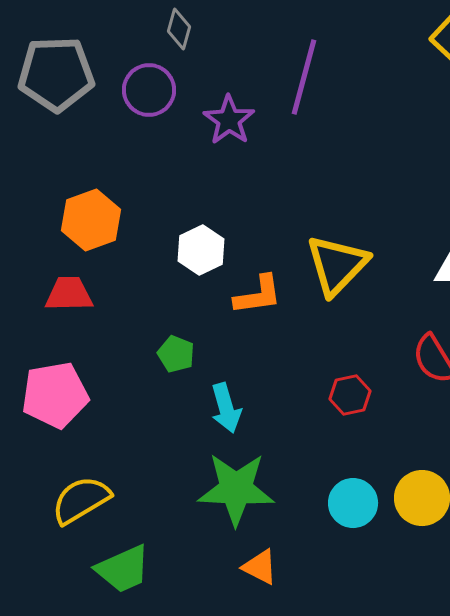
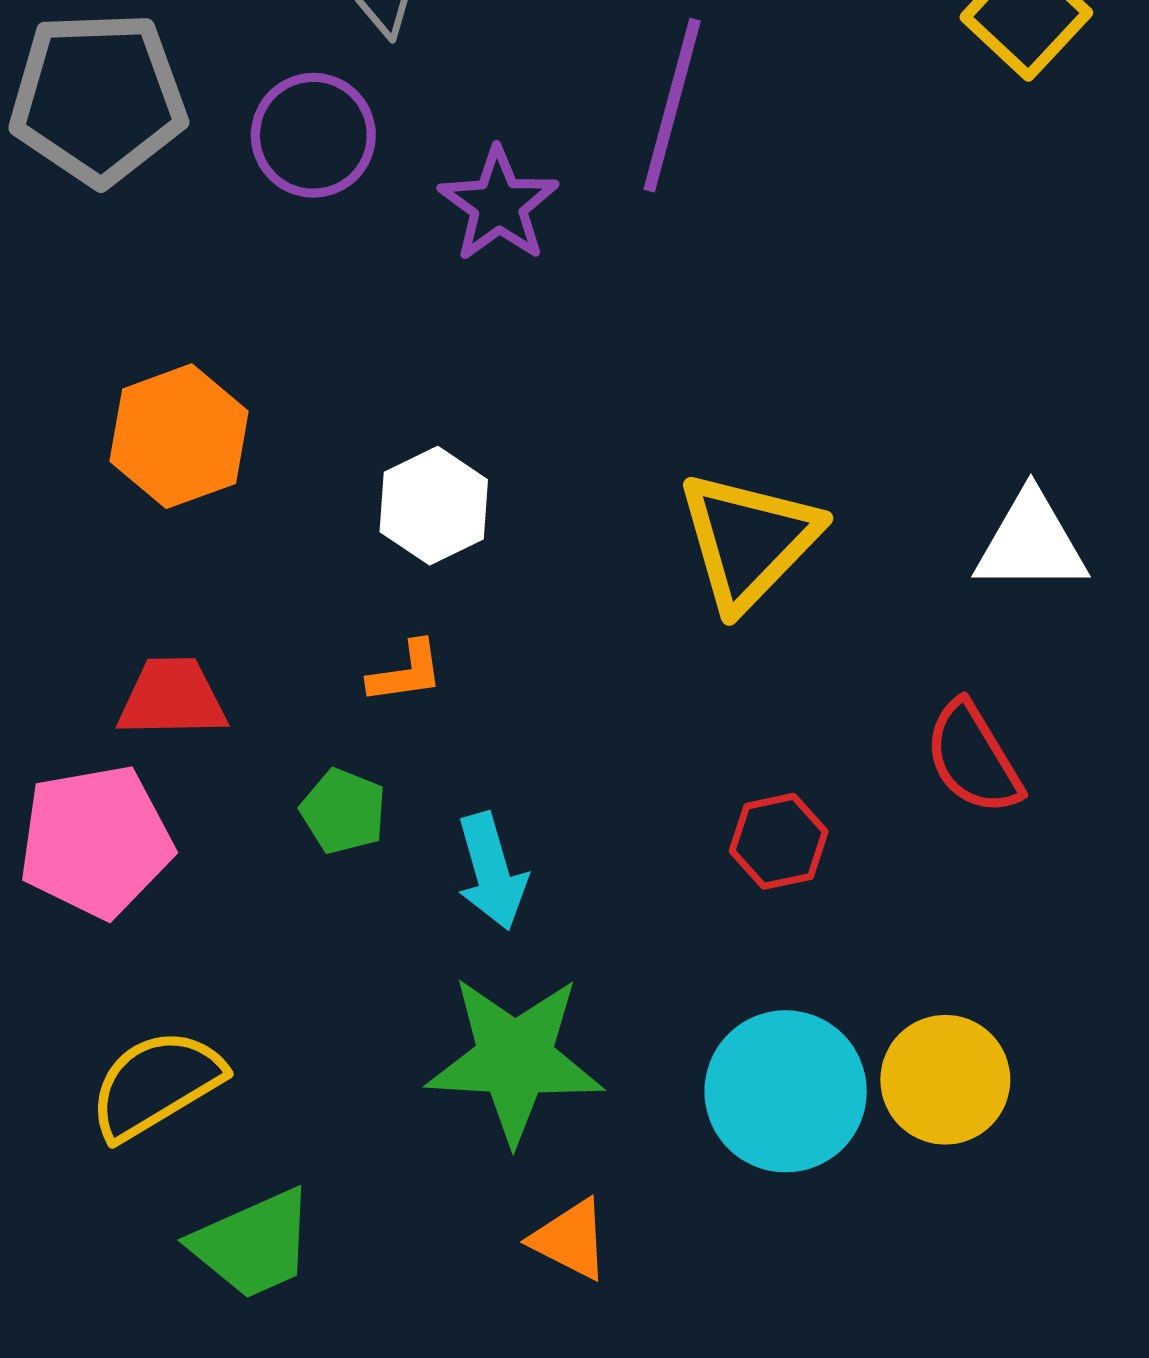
red trapezoid: (69, 294) -> (172, 698), moved
orange L-shape: (258, 295) -> (406, 672), moved, size x0.7
green pentagon: (176, 354) -> (343, 811), moved
cyan circle: (353, 503) -> (786, 1091), size x1.4

